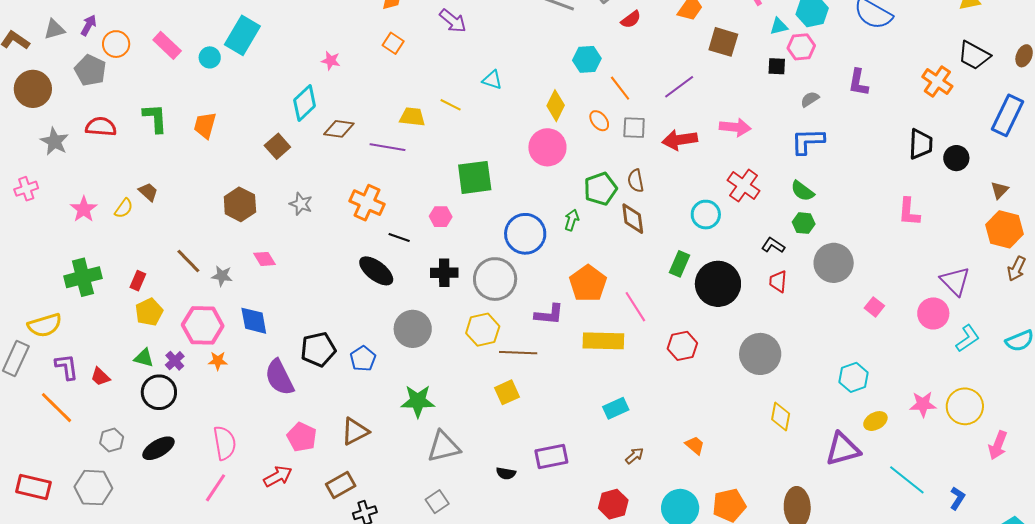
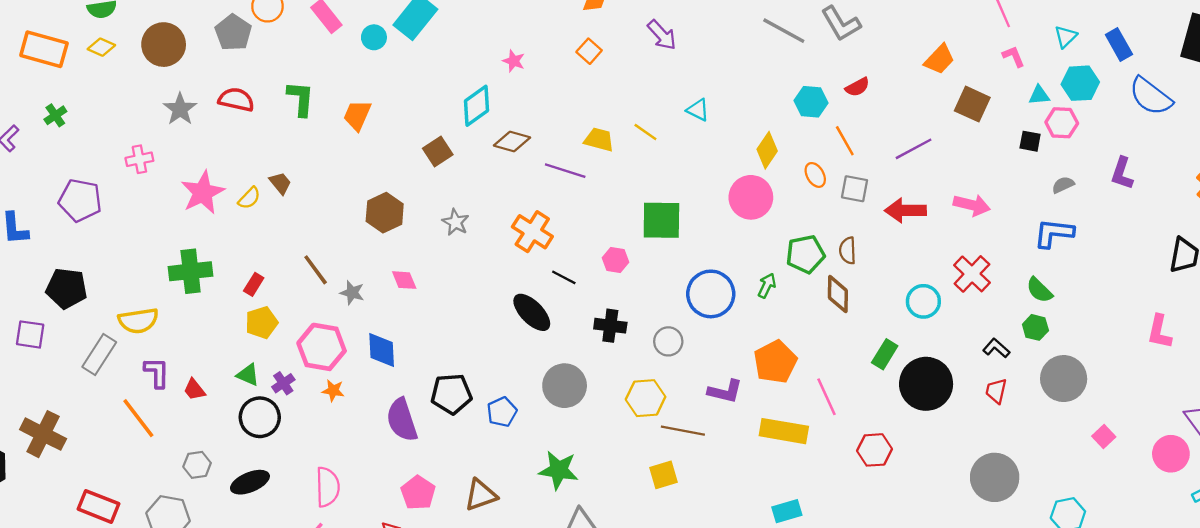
red semicircle: (631, 19) -> (857, 87), moved
pink star: (84, 209) -> (203, 193), size x1.4
gray circle: (495, 279) -> (668, 341), size x0.6
gray circle: (760, 354) -> (995, 477), moved

